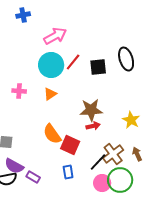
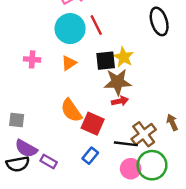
red line: (73, 62) -> (96, 25), turned -66
black square: (98, 67) -> (106, 61), moved
yellow star: (131, 120) -> (123, 57), moved
brown arrow: (137, 154) -> (172, 122), moved
black line: (98, 162) -> (126, 144), turned 54
blue rectangle: (68, 172) -> (90, 156), turned 48

